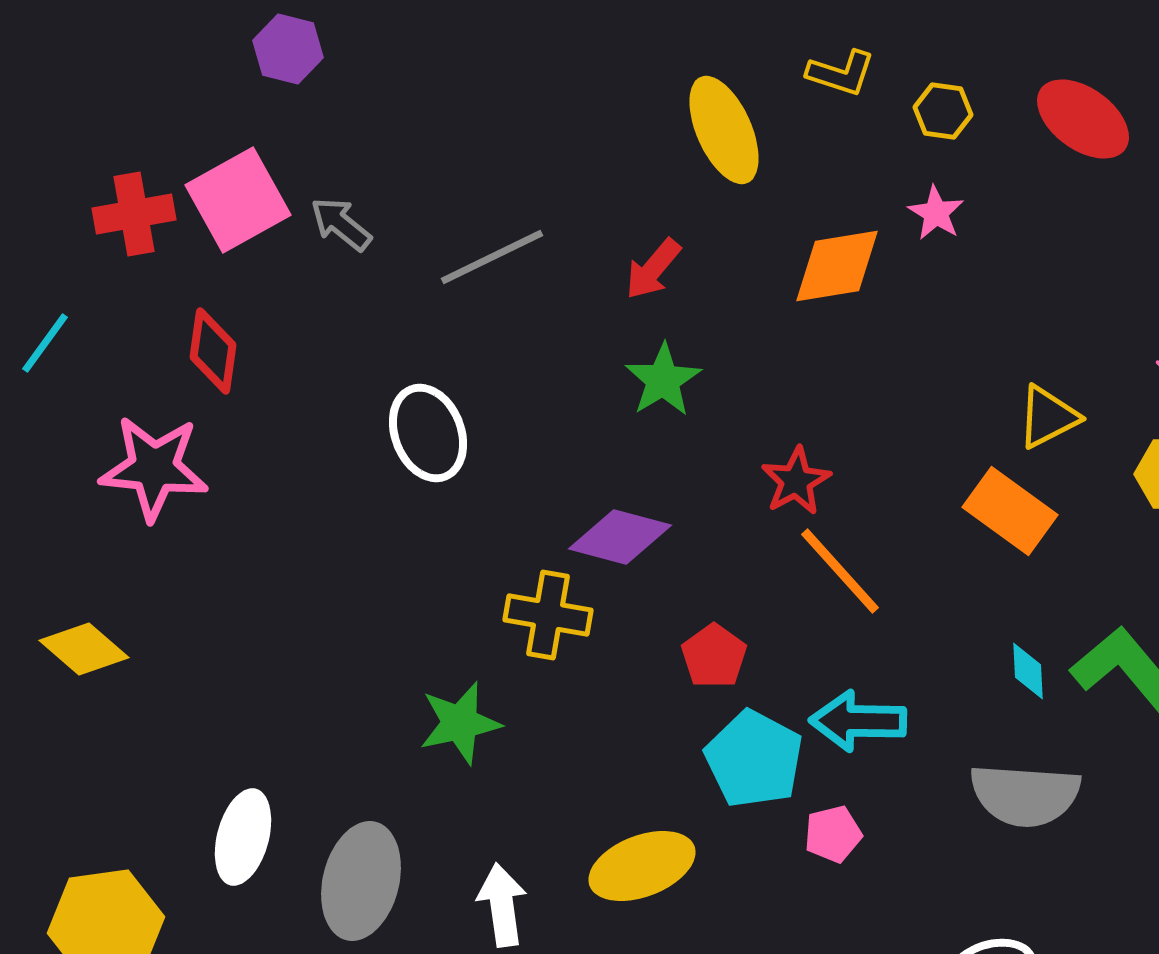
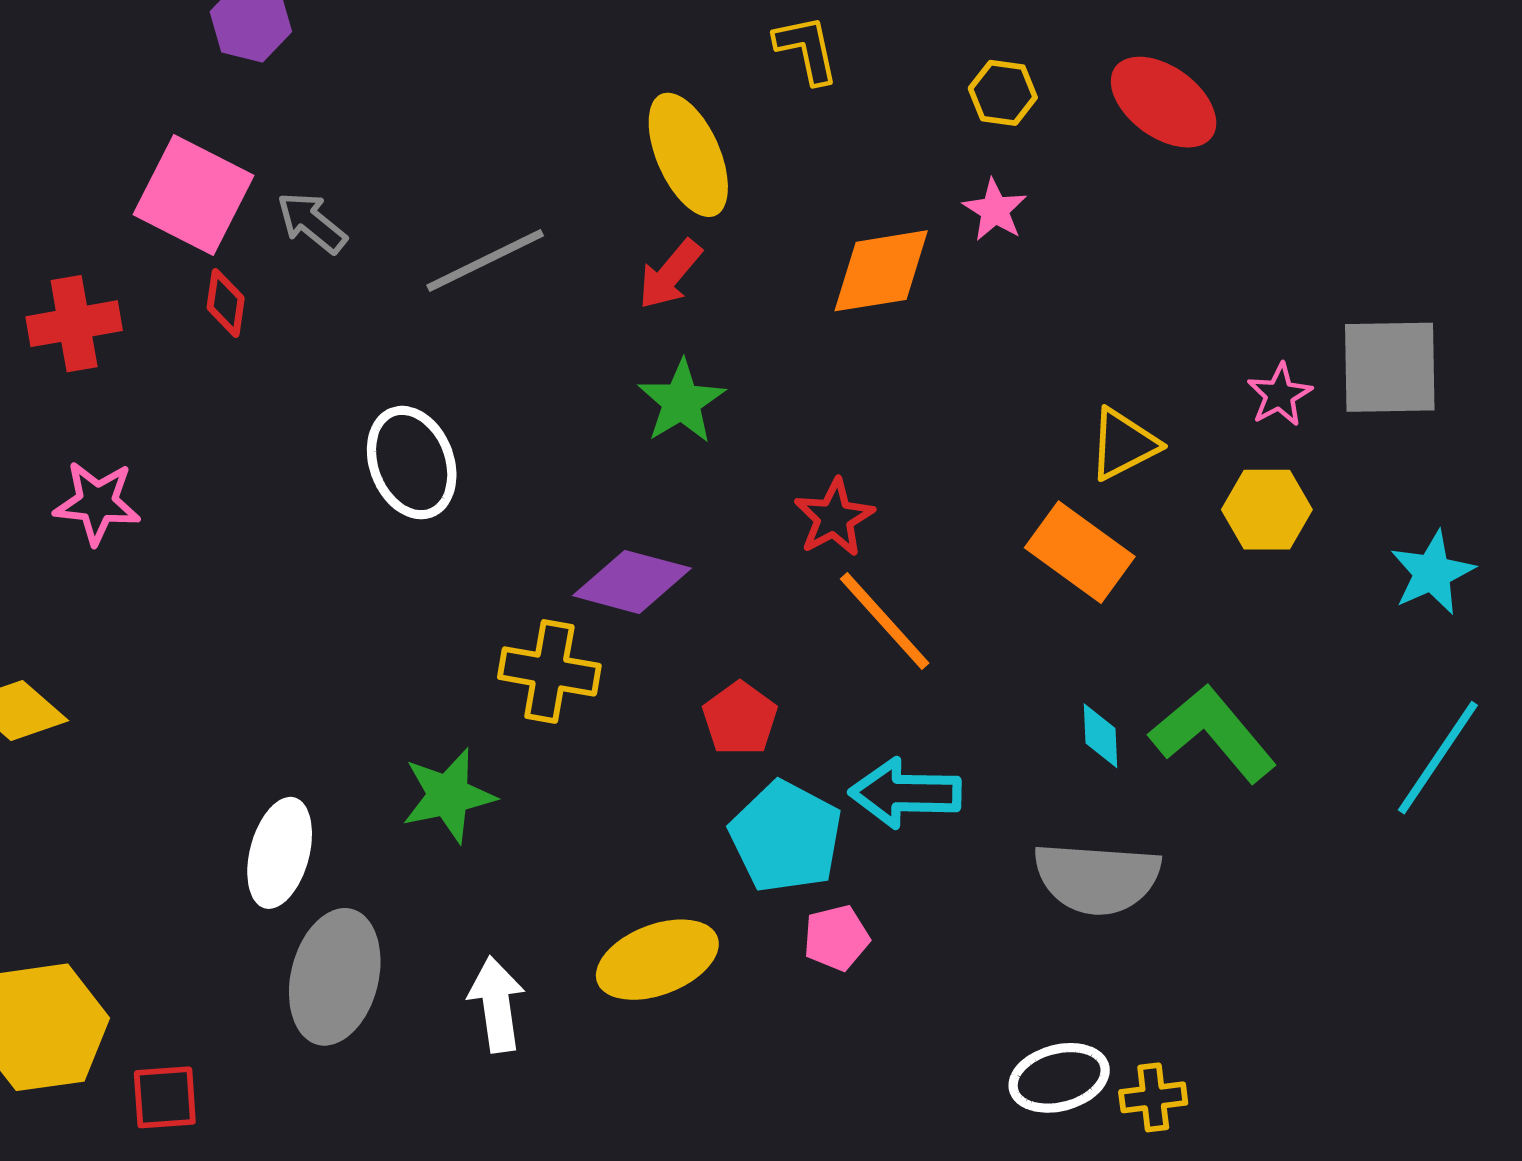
yellow L-shape: (841, 73) -> (807, 49), moved, turned -120
yellow ellipse: (724, 130) -> (688, 155), moved
pink square: (238, 200) -> (194, 195), turned -34
red cross: (134, 214) -> (74, 324), moved
red diamond: (213, 351) -> (226, 303), moved, size x0.7
pink star: (154, 468) -> (97, 503), size x0.7
pink pentagon: (833, 834) -> (836, 938), moved
white ellipse: (243, 837) -> (280, 853), moved

